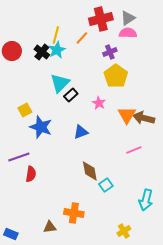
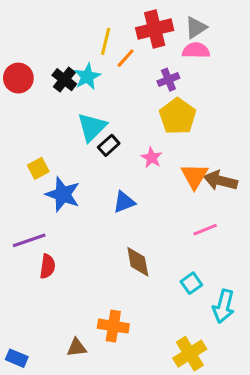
yellow line: (56, 35) -> (106, 41), moved
cyan square: (106, 185) -> (191, 283), moved
yellow cross: (124, 231) -> (190, 354), size x1.5

